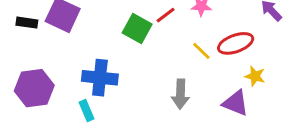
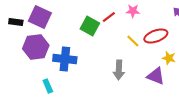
purple hexagon: (34, 88) -> (36, 47), moved
cyan rectangle: (86, 110) -> (48, 86), moved

